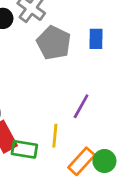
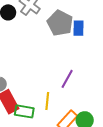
gray pentagon: (54, 43) -> (60, 23), moved

